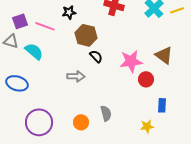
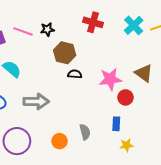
pink line: (45, 26) -> (23, 31), moved
black semicircle: (96, 56) -> (75, 74), turned -40
gray arrow: (76, 76) -> (36, 101), moved, size x1.4
blue rectangle: (162, 105) -> (116, 124), moved

